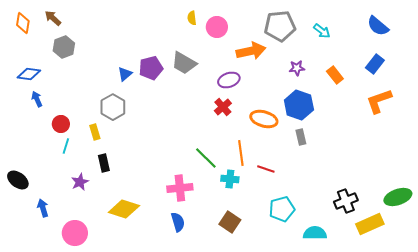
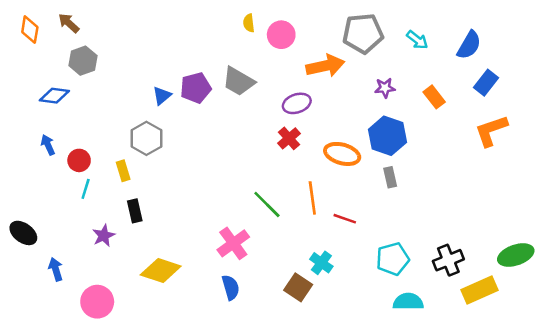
blue semicircle: (378, 26) -> (469, 45), moved, turned -100
blue diamond: (29, 74) -> (54, 96), moved
blue arrow: (37, 99) -> (48, 145), moved
cyan cross: (230, 179) -> (321, 263), moved, turned 30
pink cross: (180, 188) -> (233, 243), turned -30
cyan pentagon: (282, 209) -> (393, 259), moved

